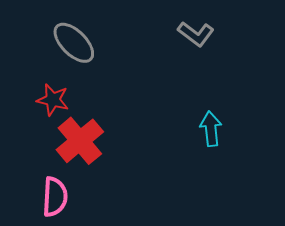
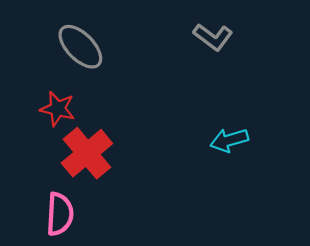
cyan arrow: (211, 129) -> (229, 140), turned -100

